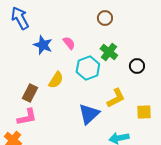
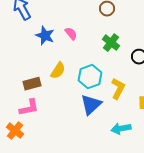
cyan hexagon: (88, 68) -> (90, 77), moved
brown rectangle: (30, 93) -> (32, 84), turned 48
yellow L-shape: (116, 98) -> (118, 89), turned -35

